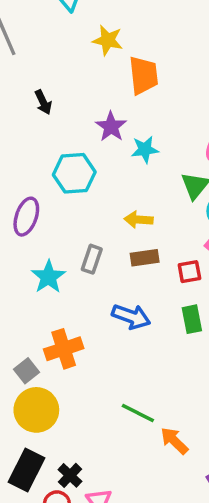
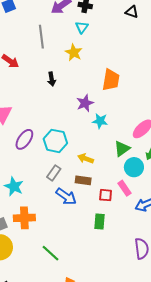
yellow star: (108, 40) -> (74, 52), moved
cyan hexagon: (74, 173) -> (55, 141), moved
cyan star: (48, 277) -> (14, 186), moved, turned -30
blue arrow: (131, 317) -> (66, 197), moved
green line: (138, 413) -> (51, 253), moved

